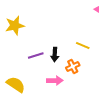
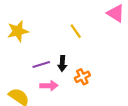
yellow line: (83, 46) -> (76, 31), moved, turned 32
pink arrow: (55, 81) -> (49, 86), moved

